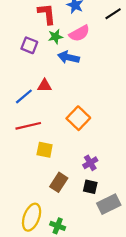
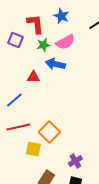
purple square: (29, 45) -> (15, 40), moved
red triangle: (45, 86) -> (33, 77), moved
orange square: (78, 118) -> (49, 132), moved

